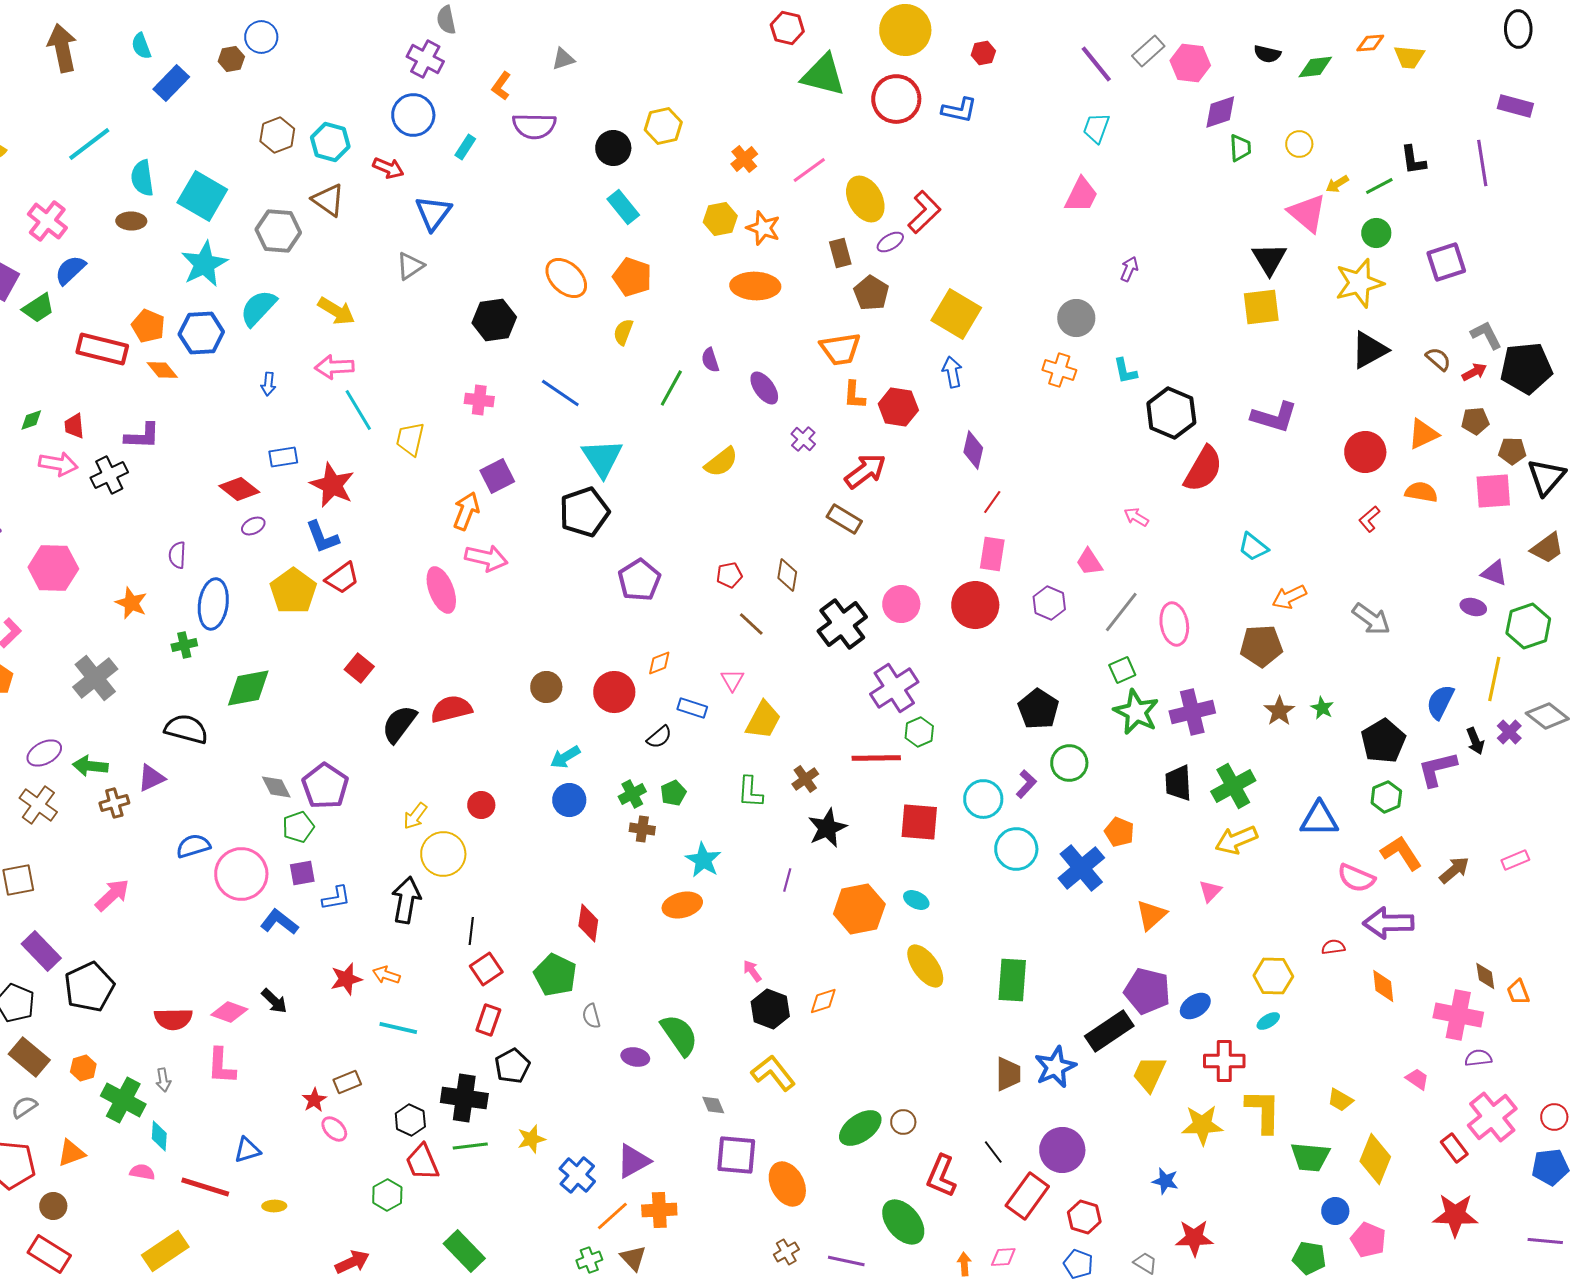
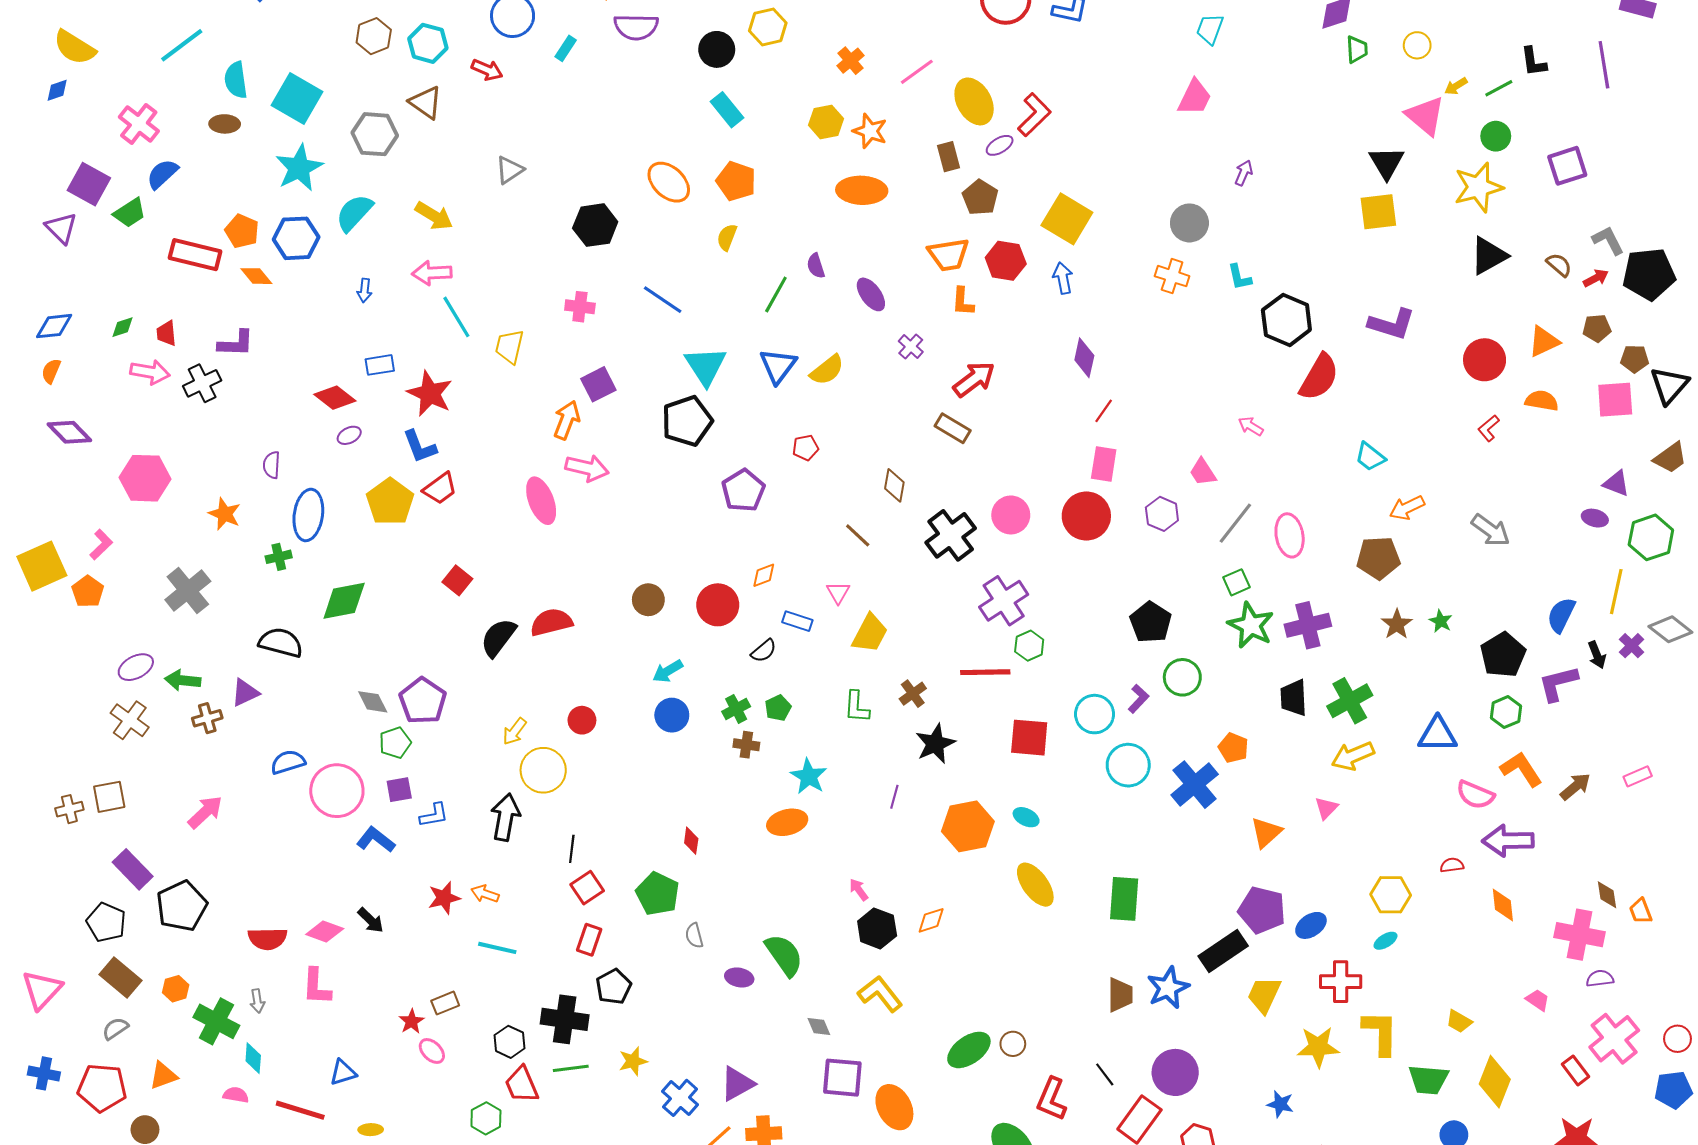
blue triangle: (433, 213) -> (778, 366), moved
red hexagon: (898, 407) -> (1006, 261), moved
red pentagon: (729, 575) -> (806, 448), moved
red diamond: (588, 923) -> (691, 841), size x0.7

